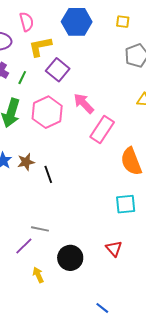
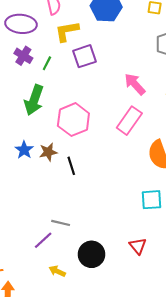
purple square: (58, 70) -> (85, 56), turned 30
pink arrow: (84, 103) -> (135, 84), moved
pink hexagon: (47, 112) -> (73, 120), moved
yellow arrow: (38, 275) -> (57, 271), turned -42

